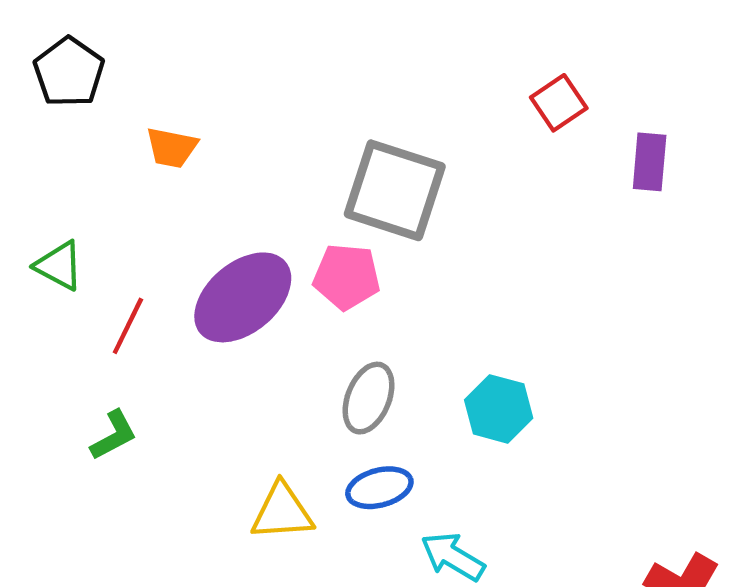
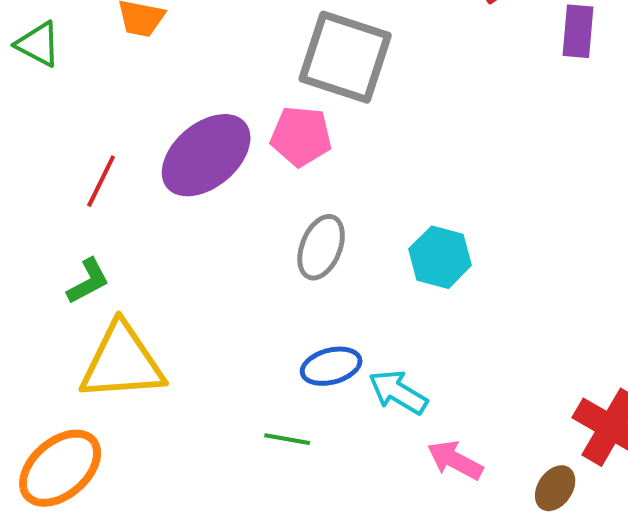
green triangle: (59, 266) -> (38, 44), moved
blue ellipse: (379, 488) -> (331, 366), moved
yellow triangle: (282, 512) -> (122, 362), moved, size x1.5

